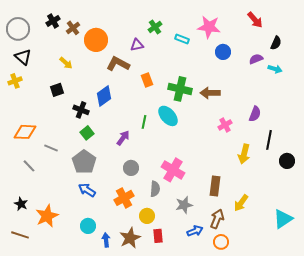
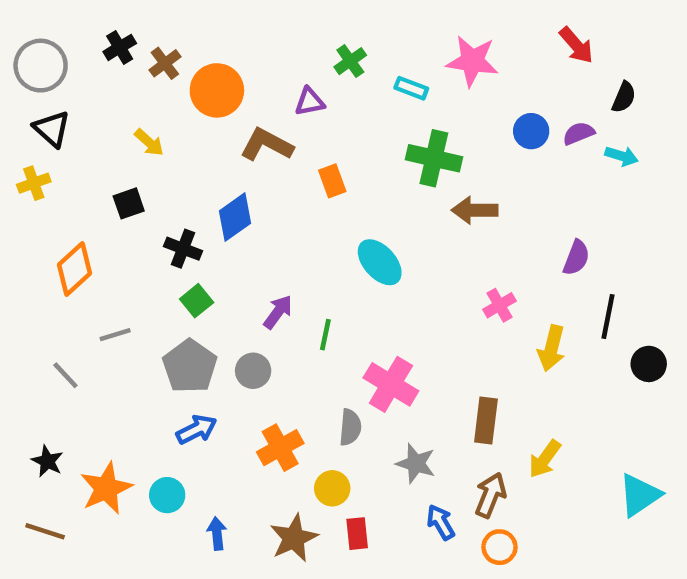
blue circle: (223, 52) -> (531, 131), moved
green cross: (180, 89) -> (434, 158), moved
green line: (144, 122) -> (325, 335), moved
pink cross: (225, 125) -> (499, 305), moved
orange diamond: (25, 132) -> (74, 269), moved, turned -45
gray line: (51, 148) -> (115, 335), turned -40
gray circle: (131, 168) -> (253, 371), moved
blue arrow: (87, 190) -> (197, 430), turned 120
gray star: (184, 205) -> (416, 463), turned 30
cyan circle: (88, 226) -> (167, 495), moved
blue arrow: (195, 231) -> (441, 522), turned -98
blue arrow: (106, 240) -> (217, 534), moved

